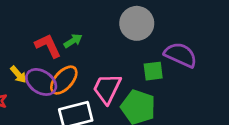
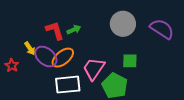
purple semicircle: (181, 55) -> (162, 29), moved

